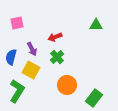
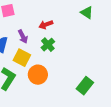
green triangle: (96, 25) -> (87, 13), turned 32
orange circle: (67, 85) -> (38, 75), moved

